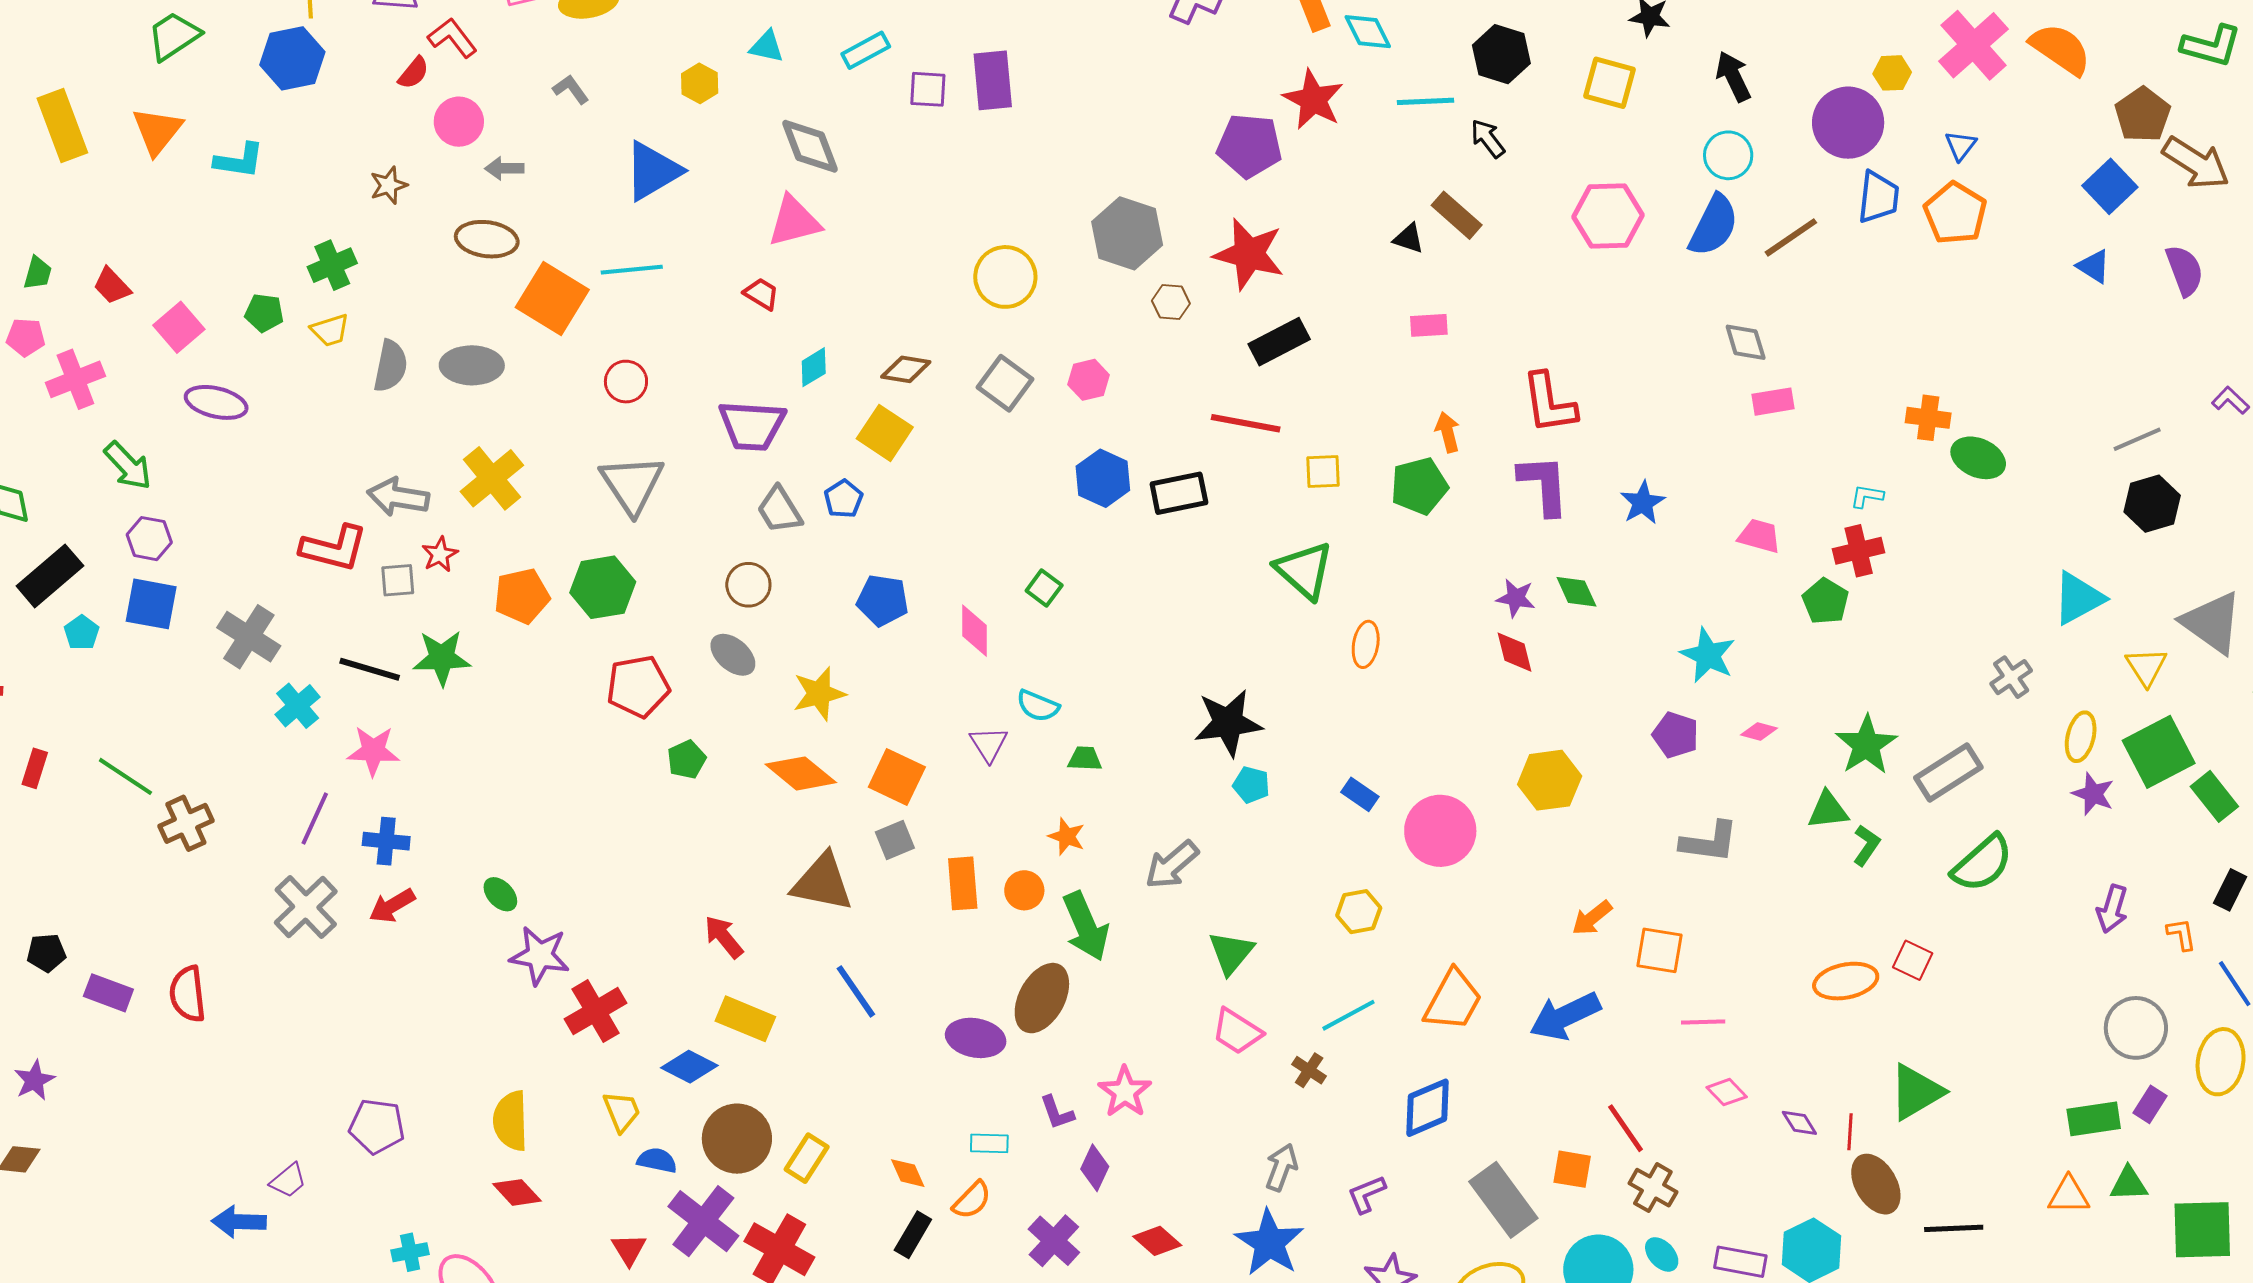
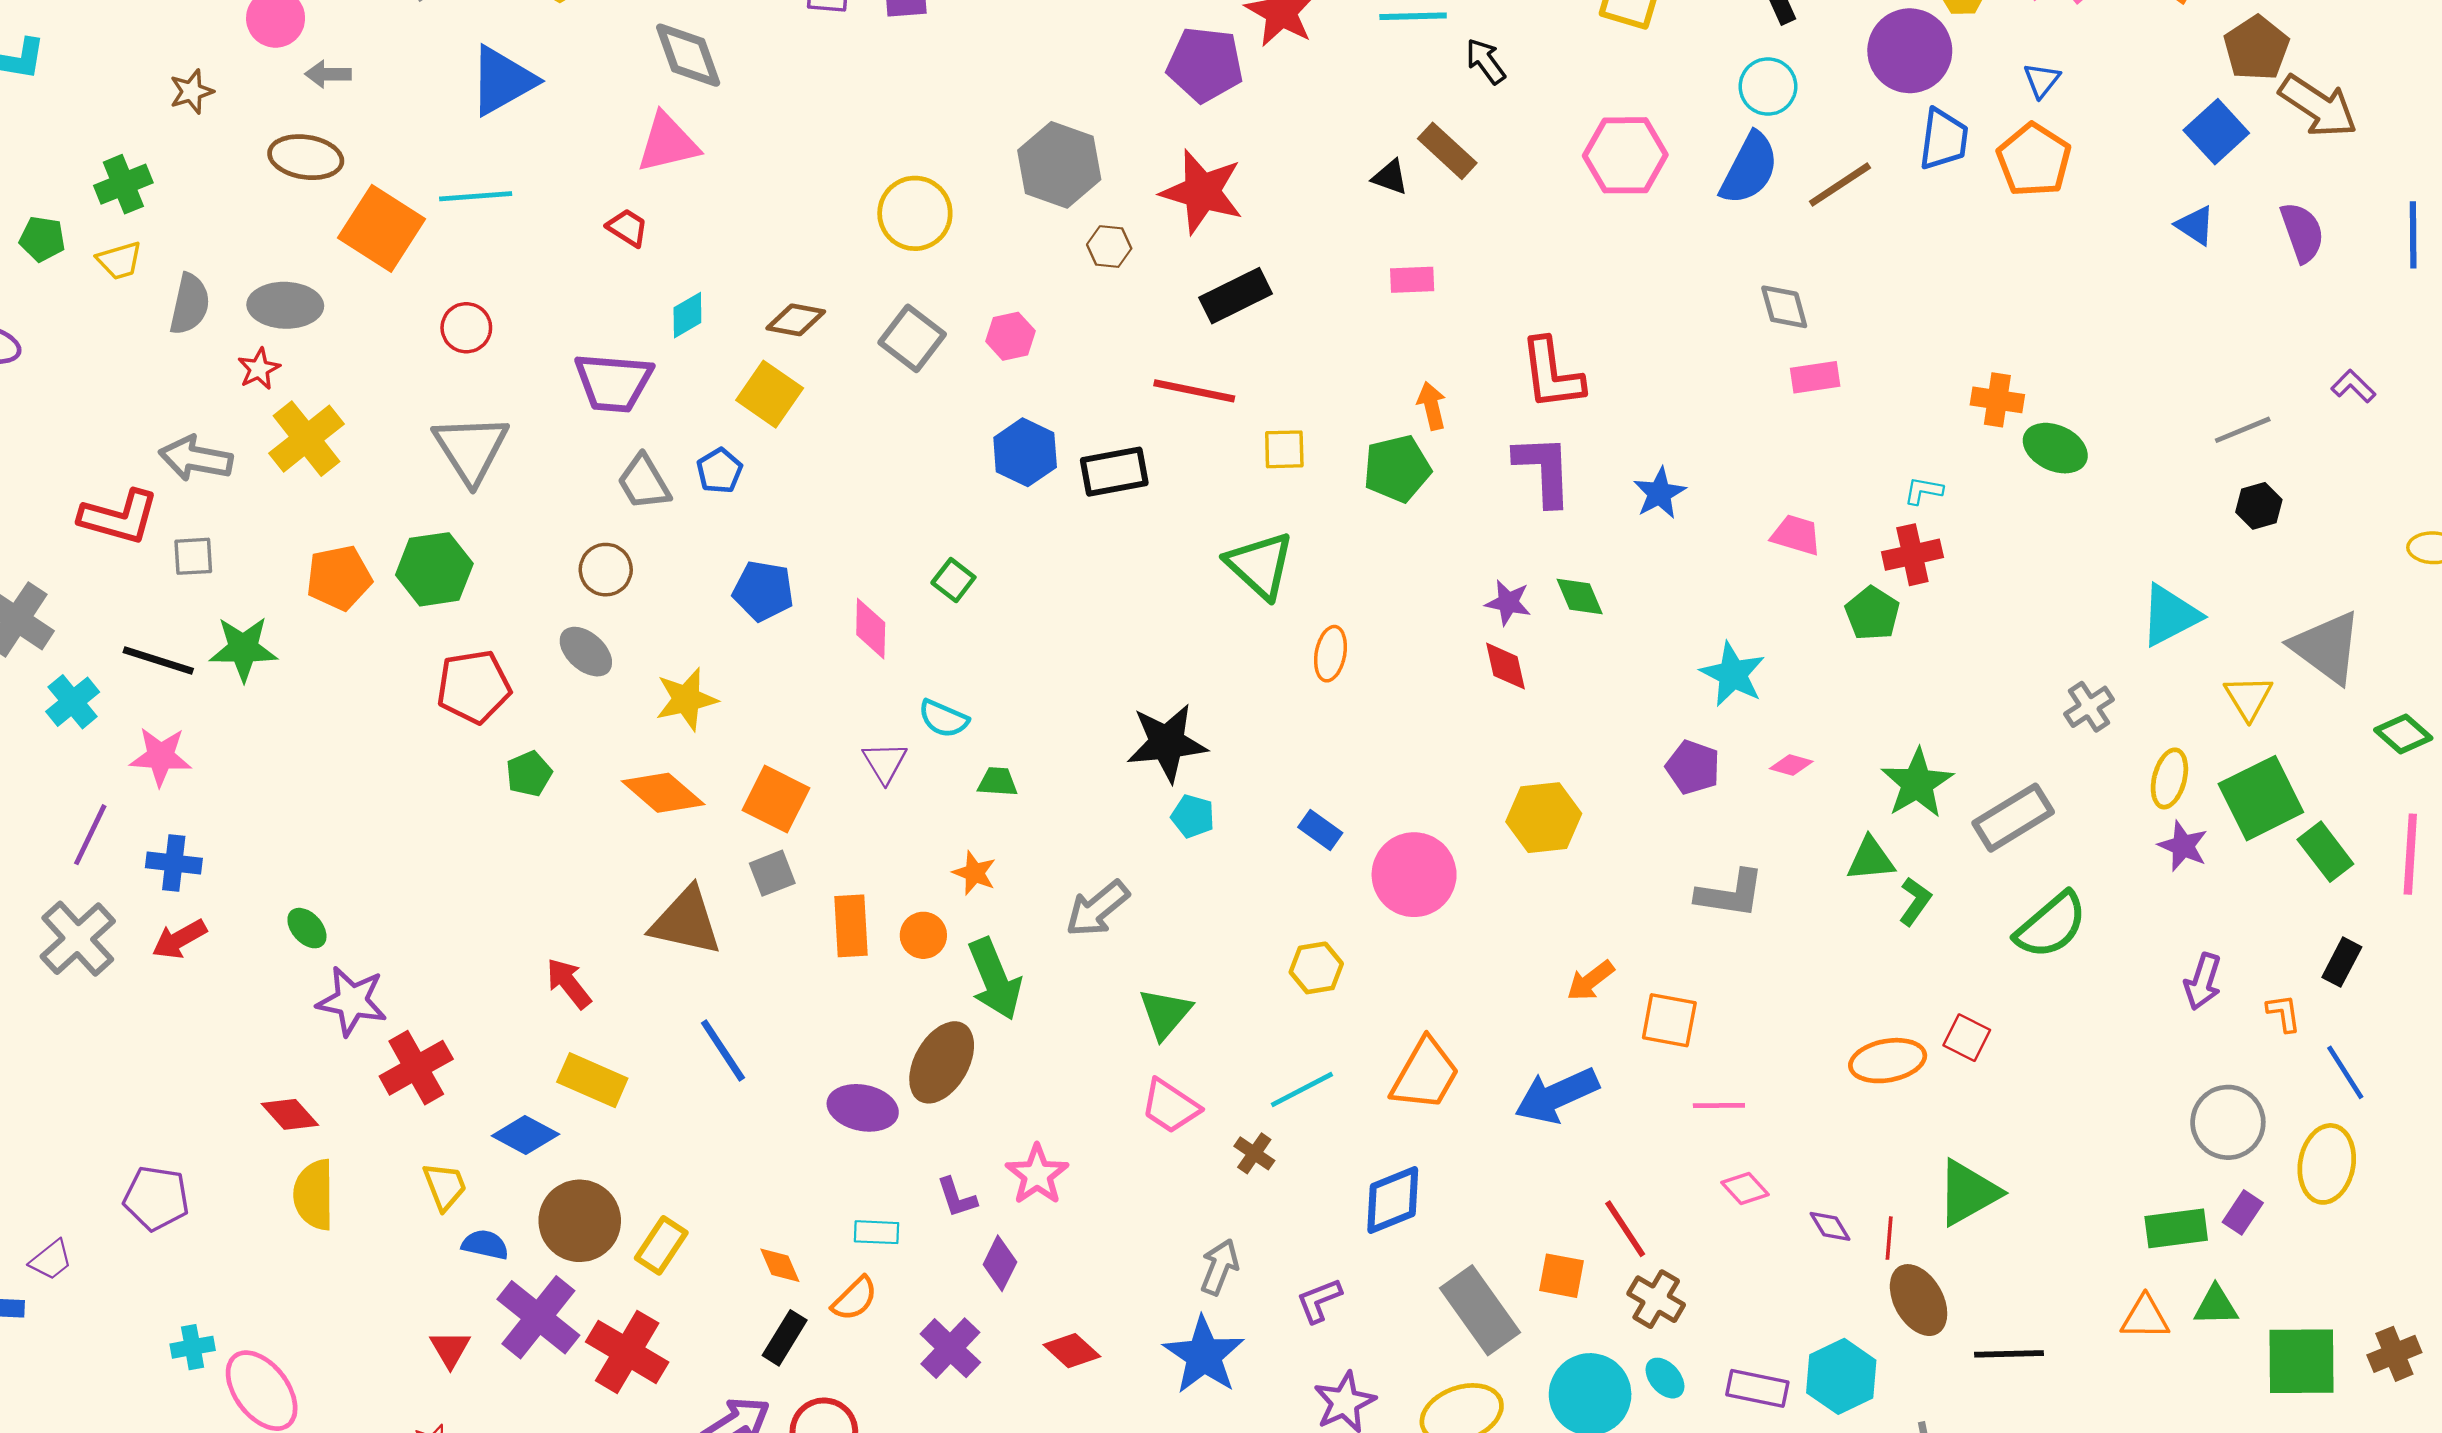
black hexagon: (2152, 504) -> (2259, 506), size x0.7
red star: (440, 554) -> (259, 369), moved
red diamond: (517, 1192) -> (290, 1114), moved

